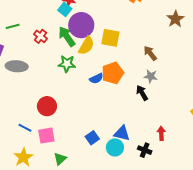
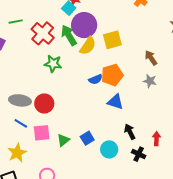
red cross: (40, 36) -> (43, 33), size x1.6
yellow square: (110, 38) -> (112, 40), turned -30
green star: (67, 64) -> (53, 64), moved
gray ellipse: (17, 66) -> (20, 100), moved
black arrow: (142, 93) -> (130, 132), moved
blue triangle: (122, 133) -> (115, 102), moved
green triangle: (60, 159) -> (63, 140), moved

